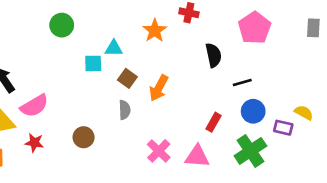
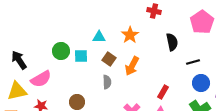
green circle: (62, 25) -> (61, 51), moved
orange star: (155, 31) -> (130, 35), moved
cyan square: (93, 63) -> (81, 56), moved
red rectangle: (214, 122) -> (163, 92), moved

